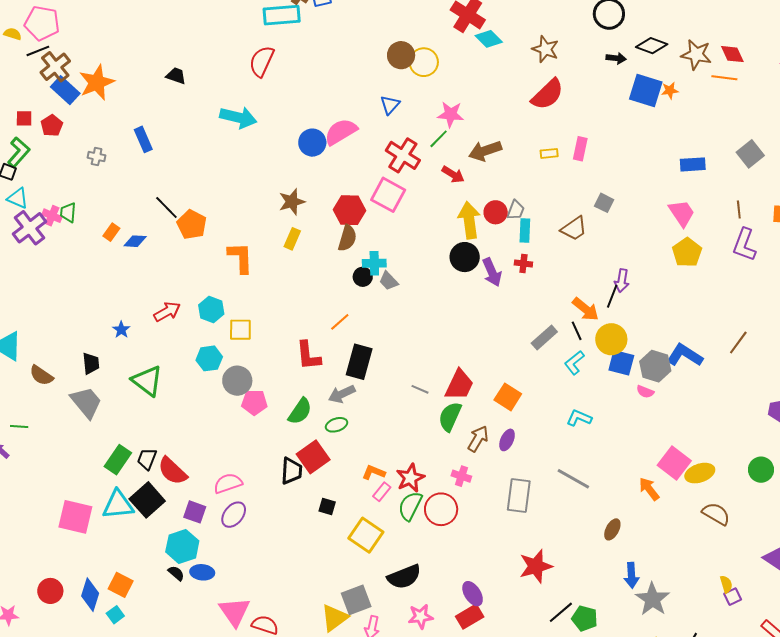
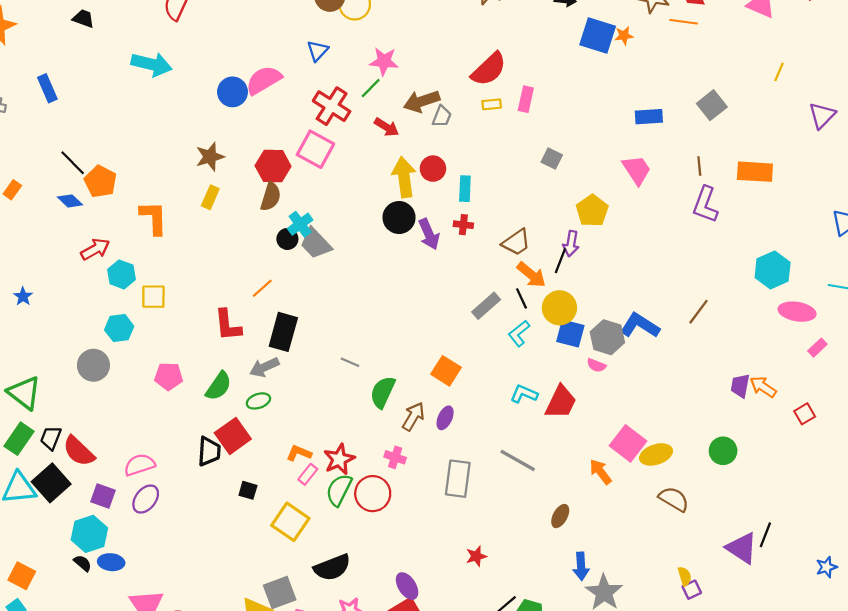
red semicircle: (548, 94) -> (489, 69), moved
gray trapezoid: (516, 210) -> (442, 116), moved
brown trapezoid: (574, 229) -> (516, 242), moved
blue diamond: (135, 241) -> (70, 201), moved, turned 40
yellow pentagon: (687, 252) -> (592, 211), moved
cyan cross: (374, 263) -> (300, 224), turned -35
gray trapezoid: (389, 281) -> (316, 243), size x1.5
red arrow: (167, 312) -> (95, 249), moved
green triangle: (147, 381) -> (24, 393), moved
gray circle: (237, 381) -> (93, 365), moved
red trapezoid: (459, 385) -> (561, 402), moved
red star: (536, 566) -> (476, 556), size x0.6

